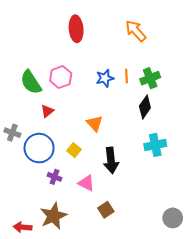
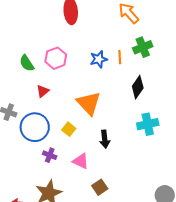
green cross: (150, 78) -> (143, 47), moved
green semicircle: (31, 82) -> (27, 63), size x0.7
orange triangle: (95, 123) -> (89, 103), size x1.5
black arrow: (111, 160) -> (105, 139), size x0.7

